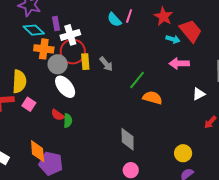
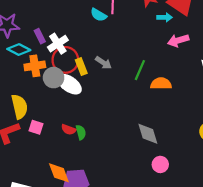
white ellipse: (65, 87) -> (69, 84), moved

